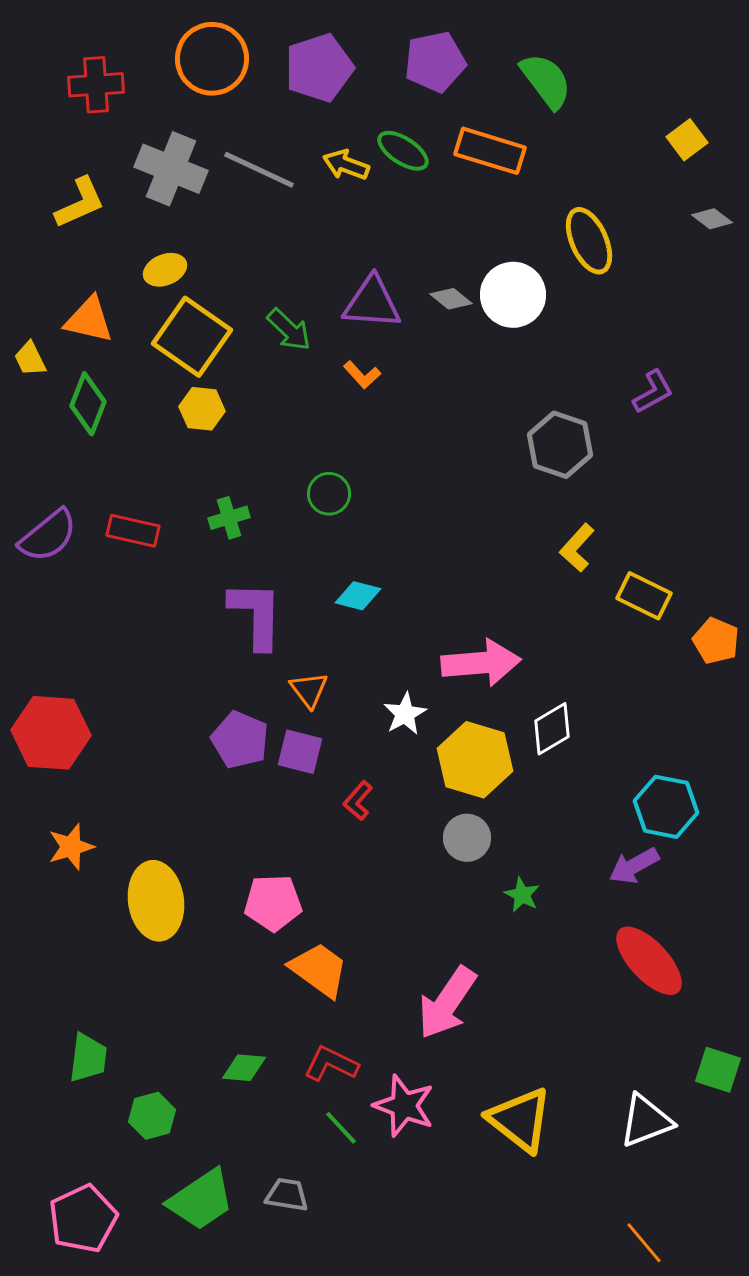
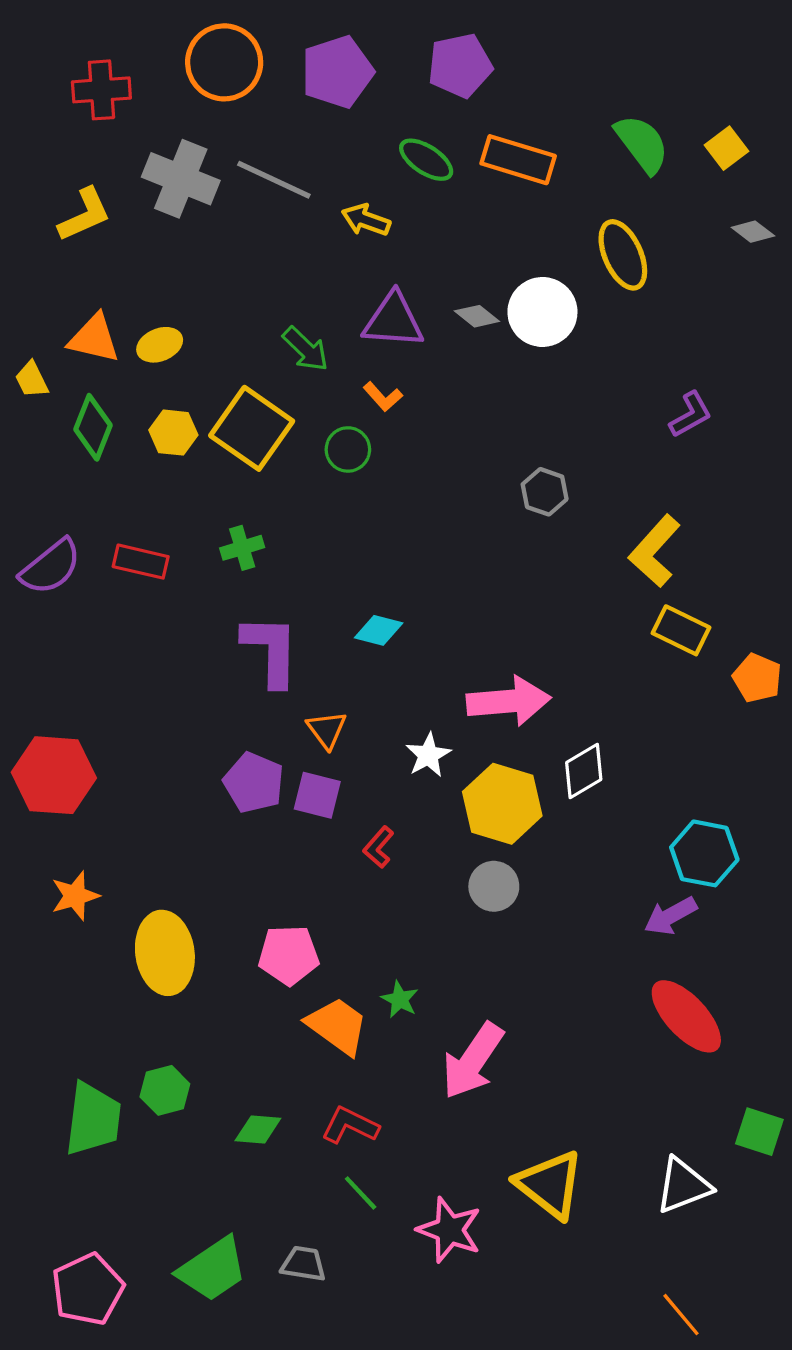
green semicircle: (546, 81) -> (642, 144), moved
yellow arrow: (346, 165) -> (366, 220), moved
yellow ellipse: (165, 270) -> (160, 345), moved
yellow square: (192, 337) -> (252, 428), moved
yellow hexagon: (202, 409) -> (173, 433), moved
gray hexagon: (560, 445) -> (545, 492), moved, size x0.7
green circle: (329, 494) -> (348, 449), moved
yellow L-shape: (577, 548) -> (655, 551), moved, size x1.4
green star: (522, 895) -> (400, 999), moved
green trapezoid: (88, 1058) -> (93, 1119), size x1.4
pink star: (404, 1106) -> (449, 1230), moved
green hexagon: (152, 1116) -> (165, 1090), moved

